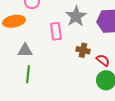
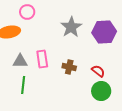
pink rectangle: (56, 31) -> (42, 59), moved
brown cross: (83, 50) -> (69, 67), moved

